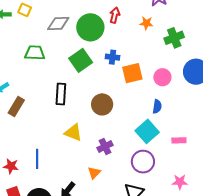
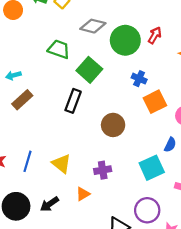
green square: (81, 60) -> (89, 70), moved, turned -30
orange square: (132, 73) -> (155, 102), turned -30
yellow triangle: (73, 133) -> (61, 164), moved
purple circle: (143, 162) -> (147, 210), moved

